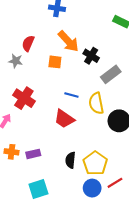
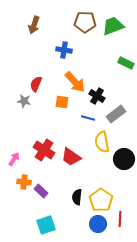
blue line: (71, 95) -> (88, 118), moved
red cross: (24, 98) -> (44, 150), moved
orange cross: (12, 152) -> (24, 182), moved
purple rectangle: (33, 154) -> (41, 191), turned 56
red line: (115, 183) -> (120, 219), turned -56

